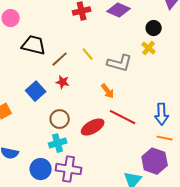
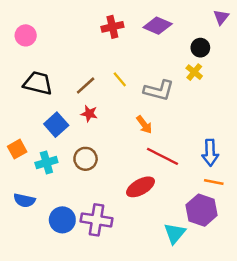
black trapezoid: (34, 45) -> (38, 83), moved
red ellipse: (93, 127) -> (140, 187), moved
cyan cross: (58, 143) -> (46, 162), moved

